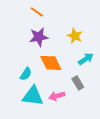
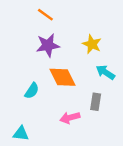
cyan arrow: (86, 59) -> (105, 72), turned -112
gray rectangle: (78, 83) -> (96, 102), turned 40
cyan triangle: (33, 96) -> (21, 134), moved, size x0.6

